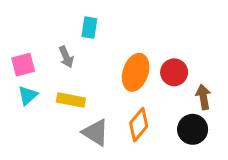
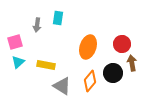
gray arrow: (66, 57) -> (37, 25), moved, turned 32
red circle: (174, 72) -> (122, 44), moved
black circle: (193, 129) -> (113, 73), moved

